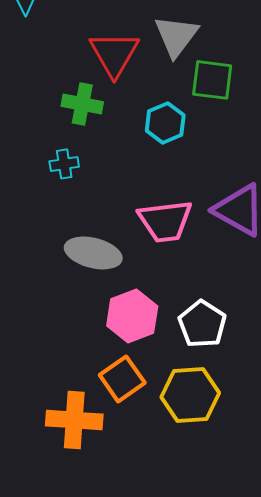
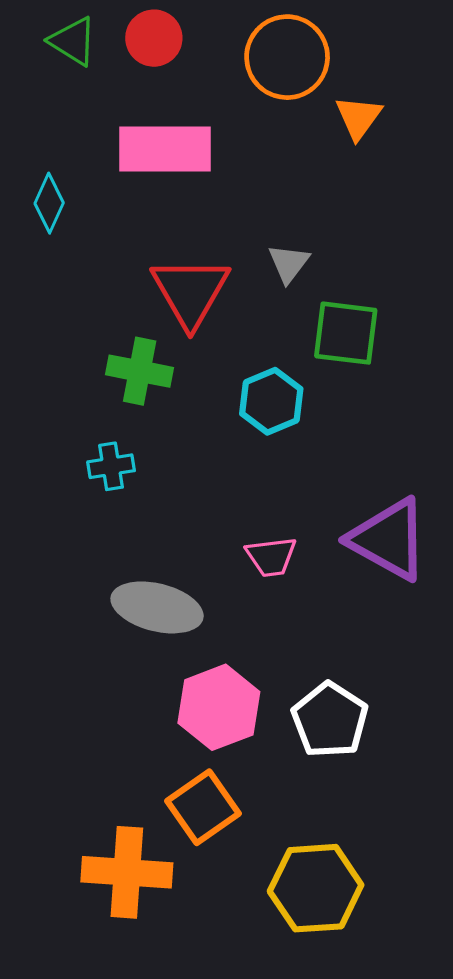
gray triangle: (176, 36) -> (289, 263), size x0.6
pink trapezoid: (165, 221) -> (271, 557), size x0.6
yellow hexagon: (190, 395) -> (316, 888), moved

